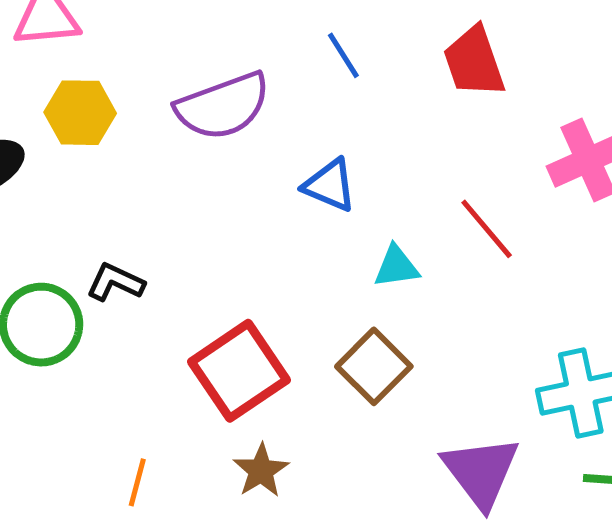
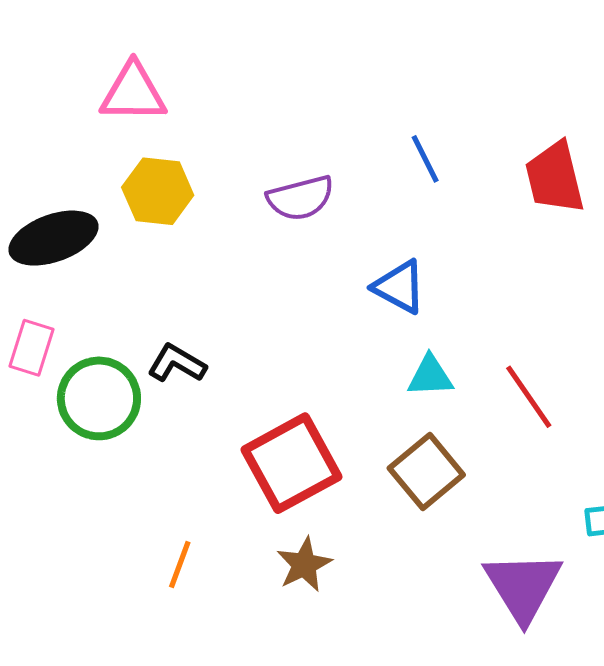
purple semicircle: (223, 106) -> (300, 198), size x0.7
red line: (487, 229) -> (529, 397), moved
cyan triangle: (396, 267) -> (430, 376), moved

